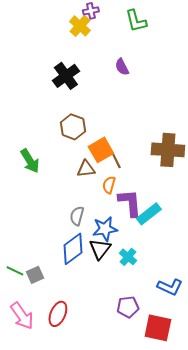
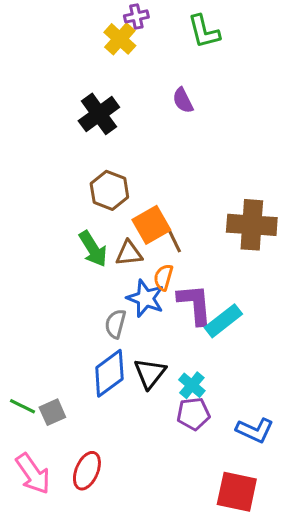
green arrow: (30, 161) -> (93, 249), moved
blue star: (105, 229) -> (145, 298), moved, turned 30
purple pentagon: (128, 307) -> (193, 414), moved

